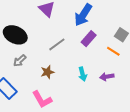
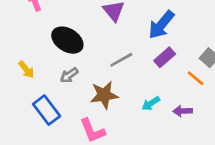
brown star: (47, 72) -> (104, 95), size x1.5
cyan arrow: (83, 74) -> (151, 104), turned 64

